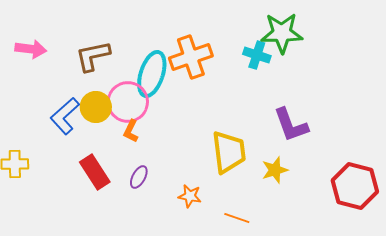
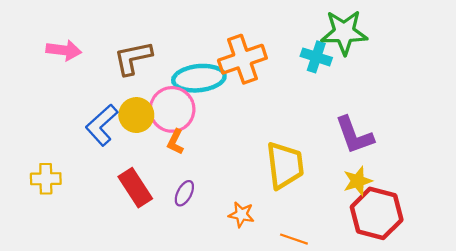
cyan ellipse: (152, 74) -> (199, 78), turned 66
yellow star: (275, 170) -> (358, 181), moved
red hexagon: (355, 186) -> (377, 213), moved

